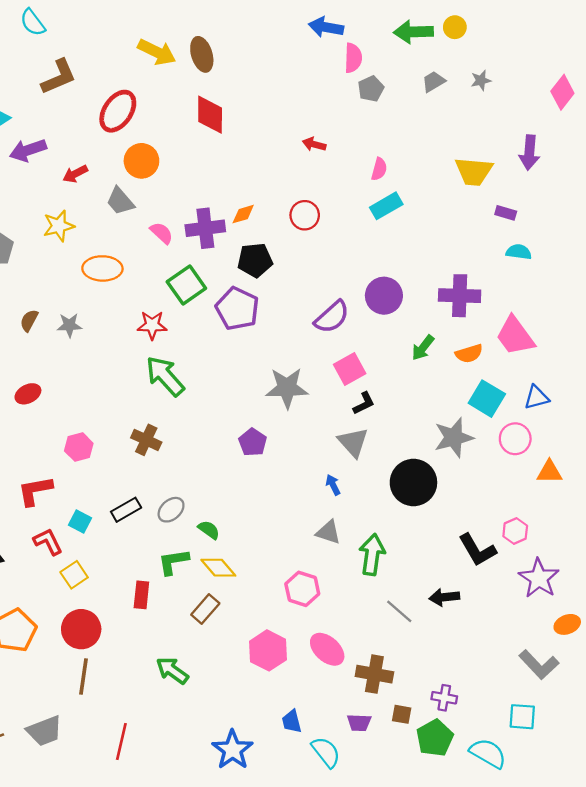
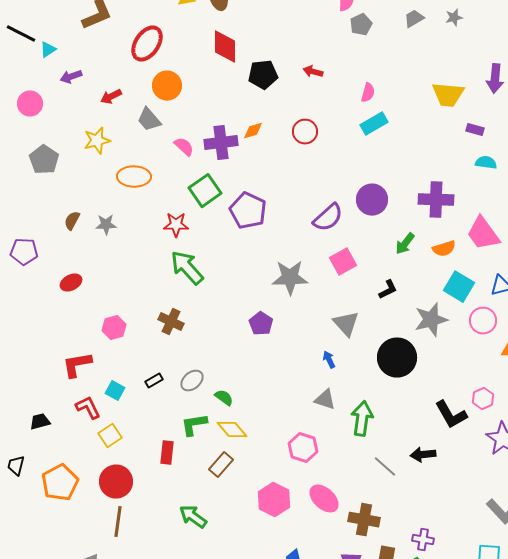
purple arrow: (28, 150) -> (71, 77), size x0.7
black pentagon: (255, 260) -> (263, 75), moved
black L-shape: (364, 403) -> (388, 290), moved
black rectangle: (126, 510) -> (154, 381), size x0.7

